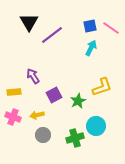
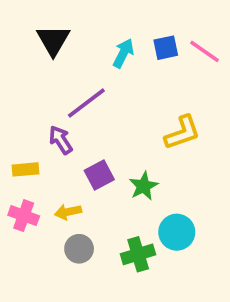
purple line: (52, 35) -> (86, 103), moved
cyan arrow: (91, 48) -> (123, 53), moved
yellow L-shape: (102, 87) -> (182, 133), moved

